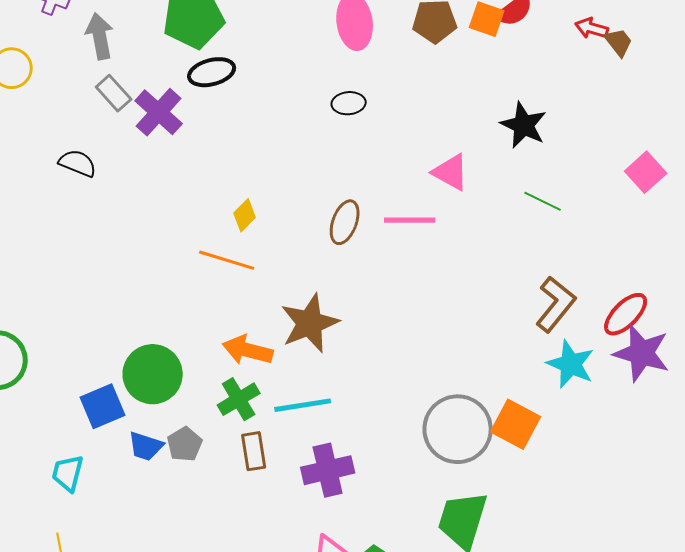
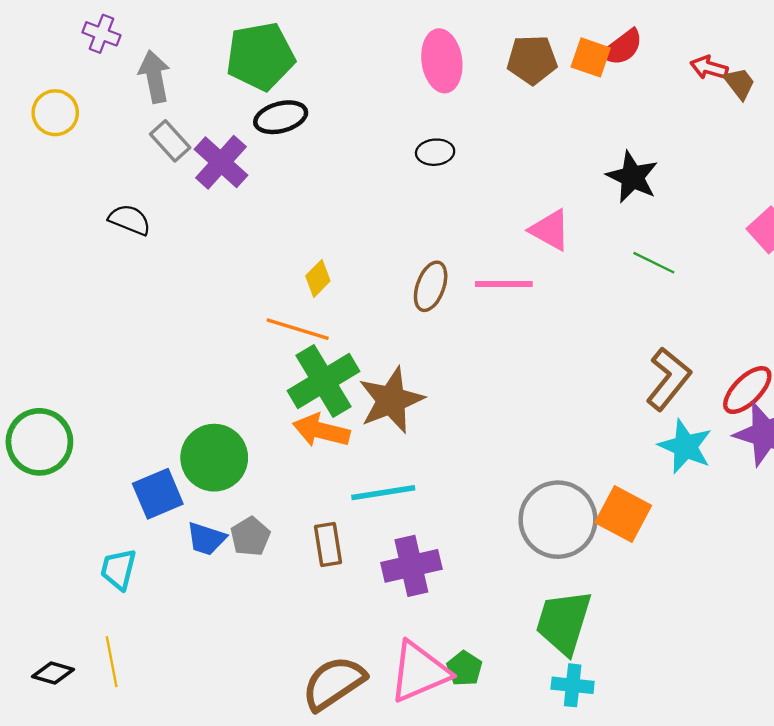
green cross: (239, 399) -> (324, 381), moved, size x1.5

